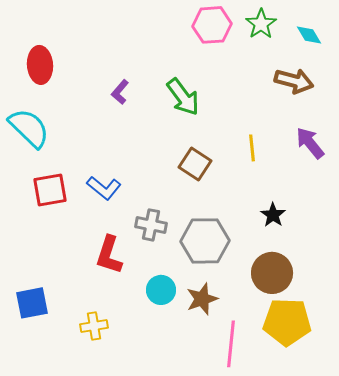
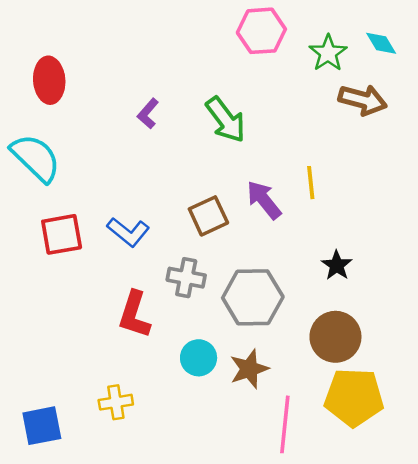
green star: (261, 24) -> (328, 53), moved
purple arrow: (310, 143) -> (264, 200), moved
brown square: (195, 164) -> (208, 216), moved, turned 32
blue square: (32, 303) -> (42, 426), moved

